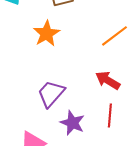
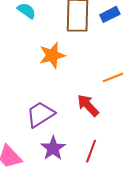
red arrow: (108, 80) -> (88, 105), moved

